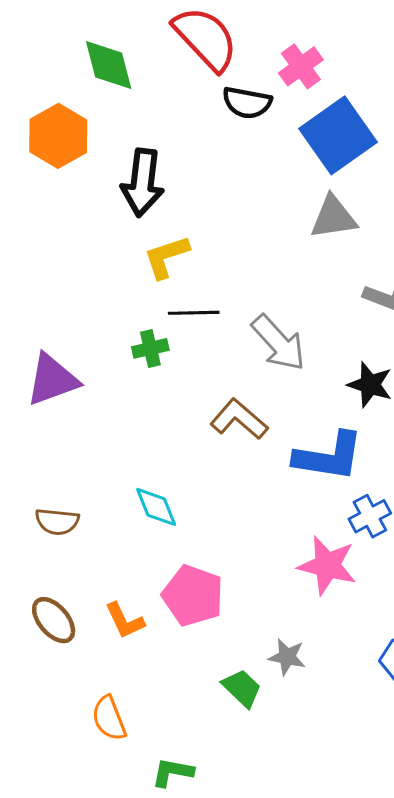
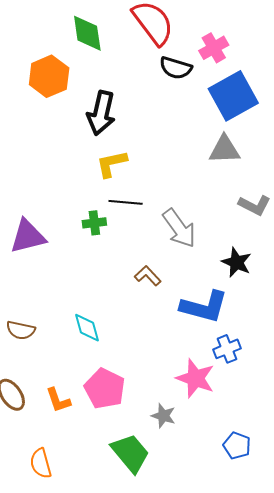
brown L-shape: (239, 419) -> (148, 276), size x0.7
gray star: (287, 657) -> (163, 416), moved
green trapezoid: (242, 688) -> (130, 453), size x1.5

